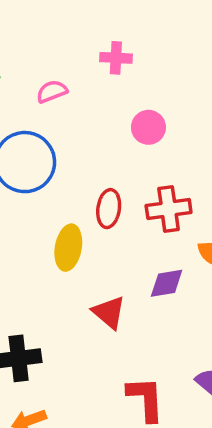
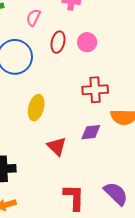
pink semicircle: (52, 91) -> (33, 18), turned -48
red ellipse: (109, 209) -> (58, 42), moved

